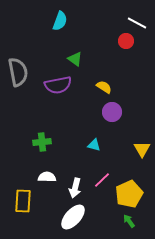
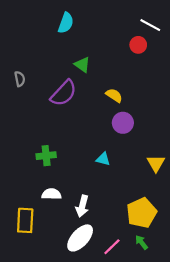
gray semicircle: (18, 72) -> (20, 79), size x0.5
purple semicircle: (58, 85) -> (64, 93), turned -36
pink line: (102, 180) -> (112, 247), moved

